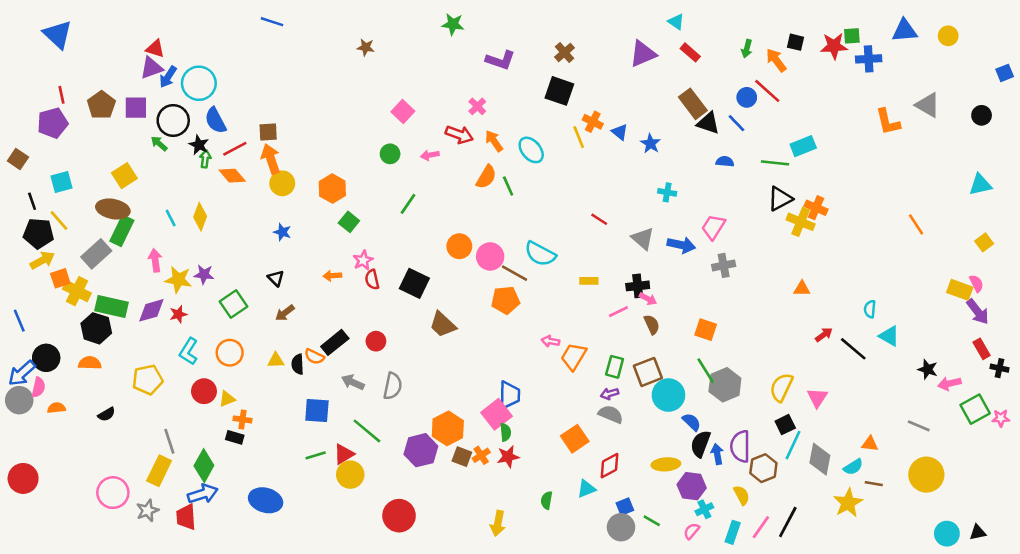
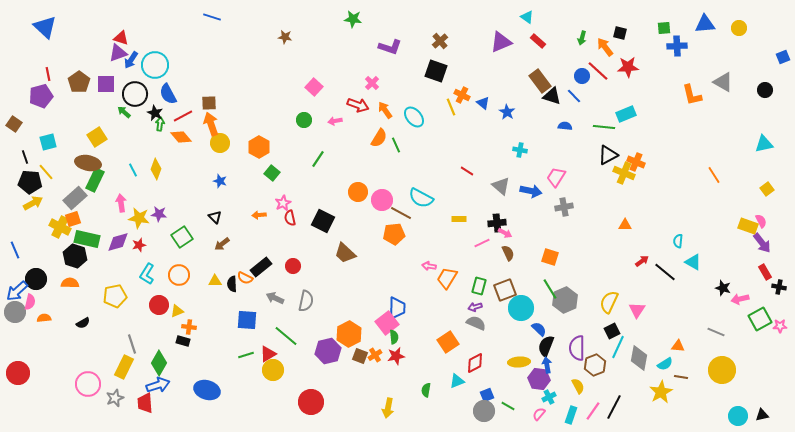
red star: (834, 46) -> (628, 67), moved
orange square: (60, 278) -> (73, 219), moved
blue arrow: (717, 454) -> (547, 365), moved

